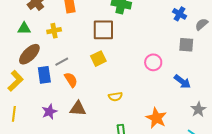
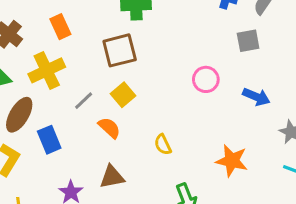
yellow cross: (54, 31) -> (47, 70), size x1.6
gray line: (62, 62) -> (84, 101), moved
orange semicircle: (71, 80) -> (109, 128), moved
yellow semicircle: (115, 97) -> (163, 145), turned 88

